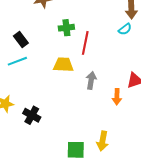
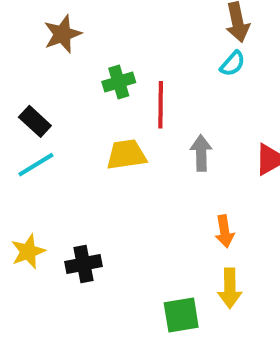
gray arrow: (91, 80) -> (201, 153), moved
orange arrow: (117, 97) -> (225, 231), moved
black cross: (32, 115) -> (83, 264), turned -30

